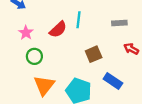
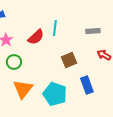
blue rectangle: (113, 81) -> (87, 85), turned 36

